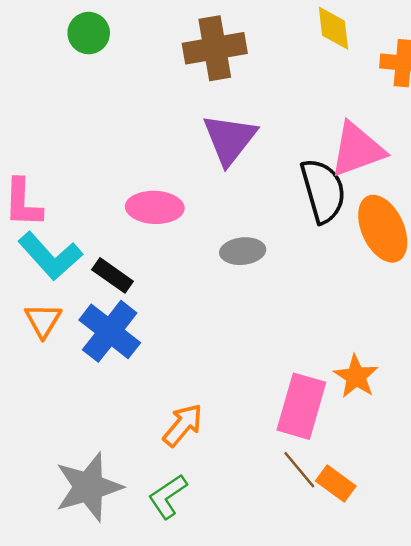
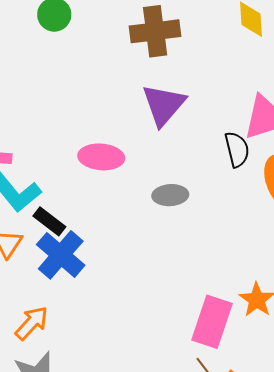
black semicircle: (323, 191) -> (237, 149), size x0.7
black rectangle: (112, 275) -> (49, 221), moved
orange arrow: (183, 425) -> (32, 323), moved

